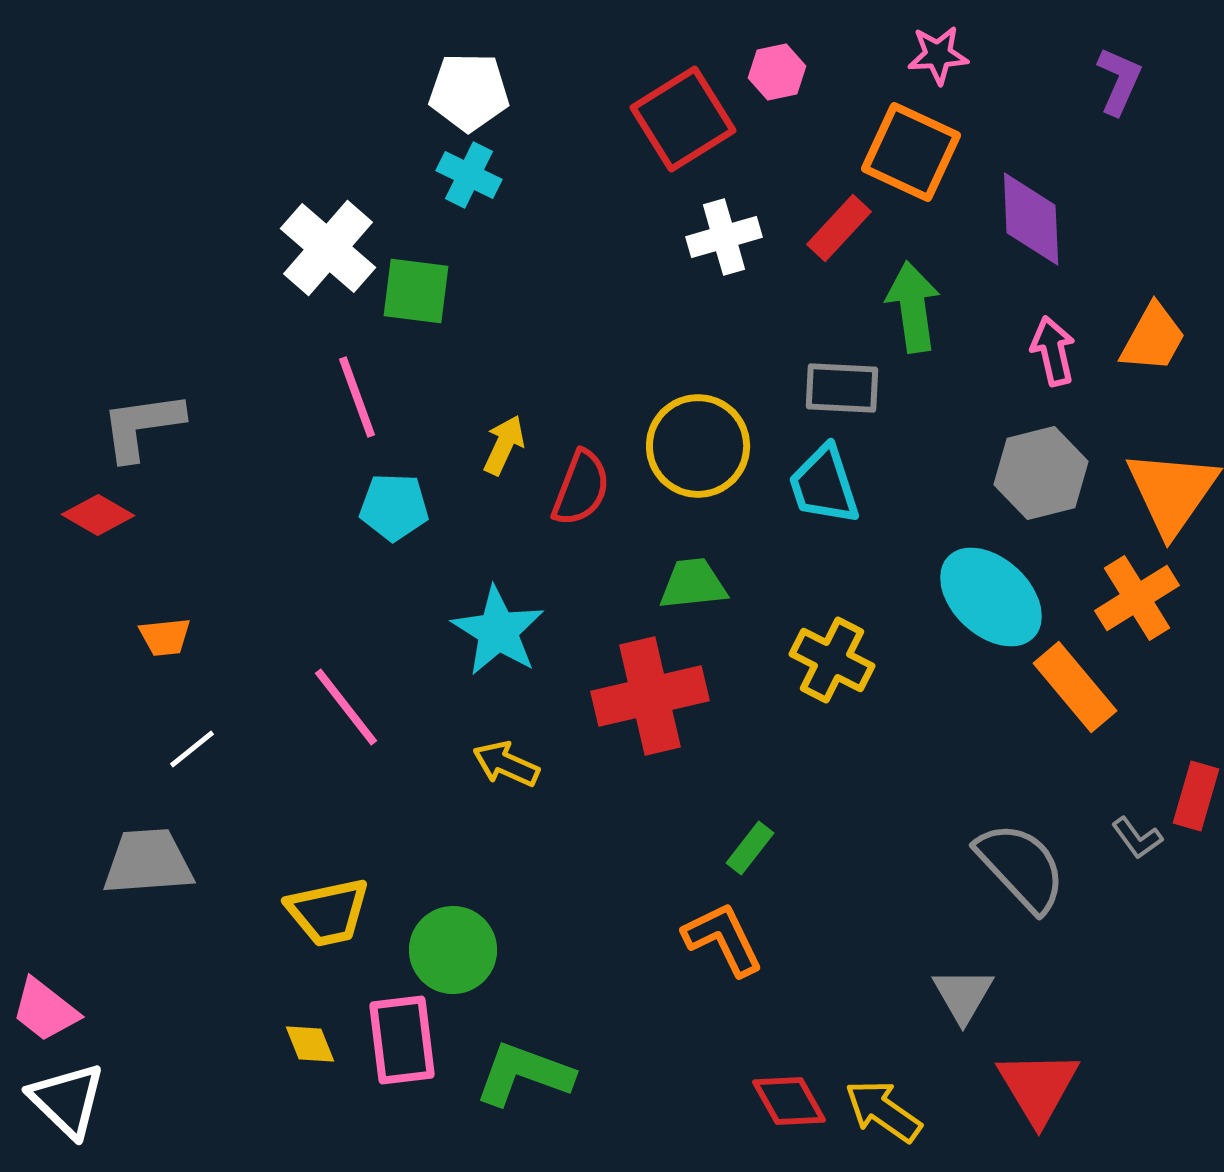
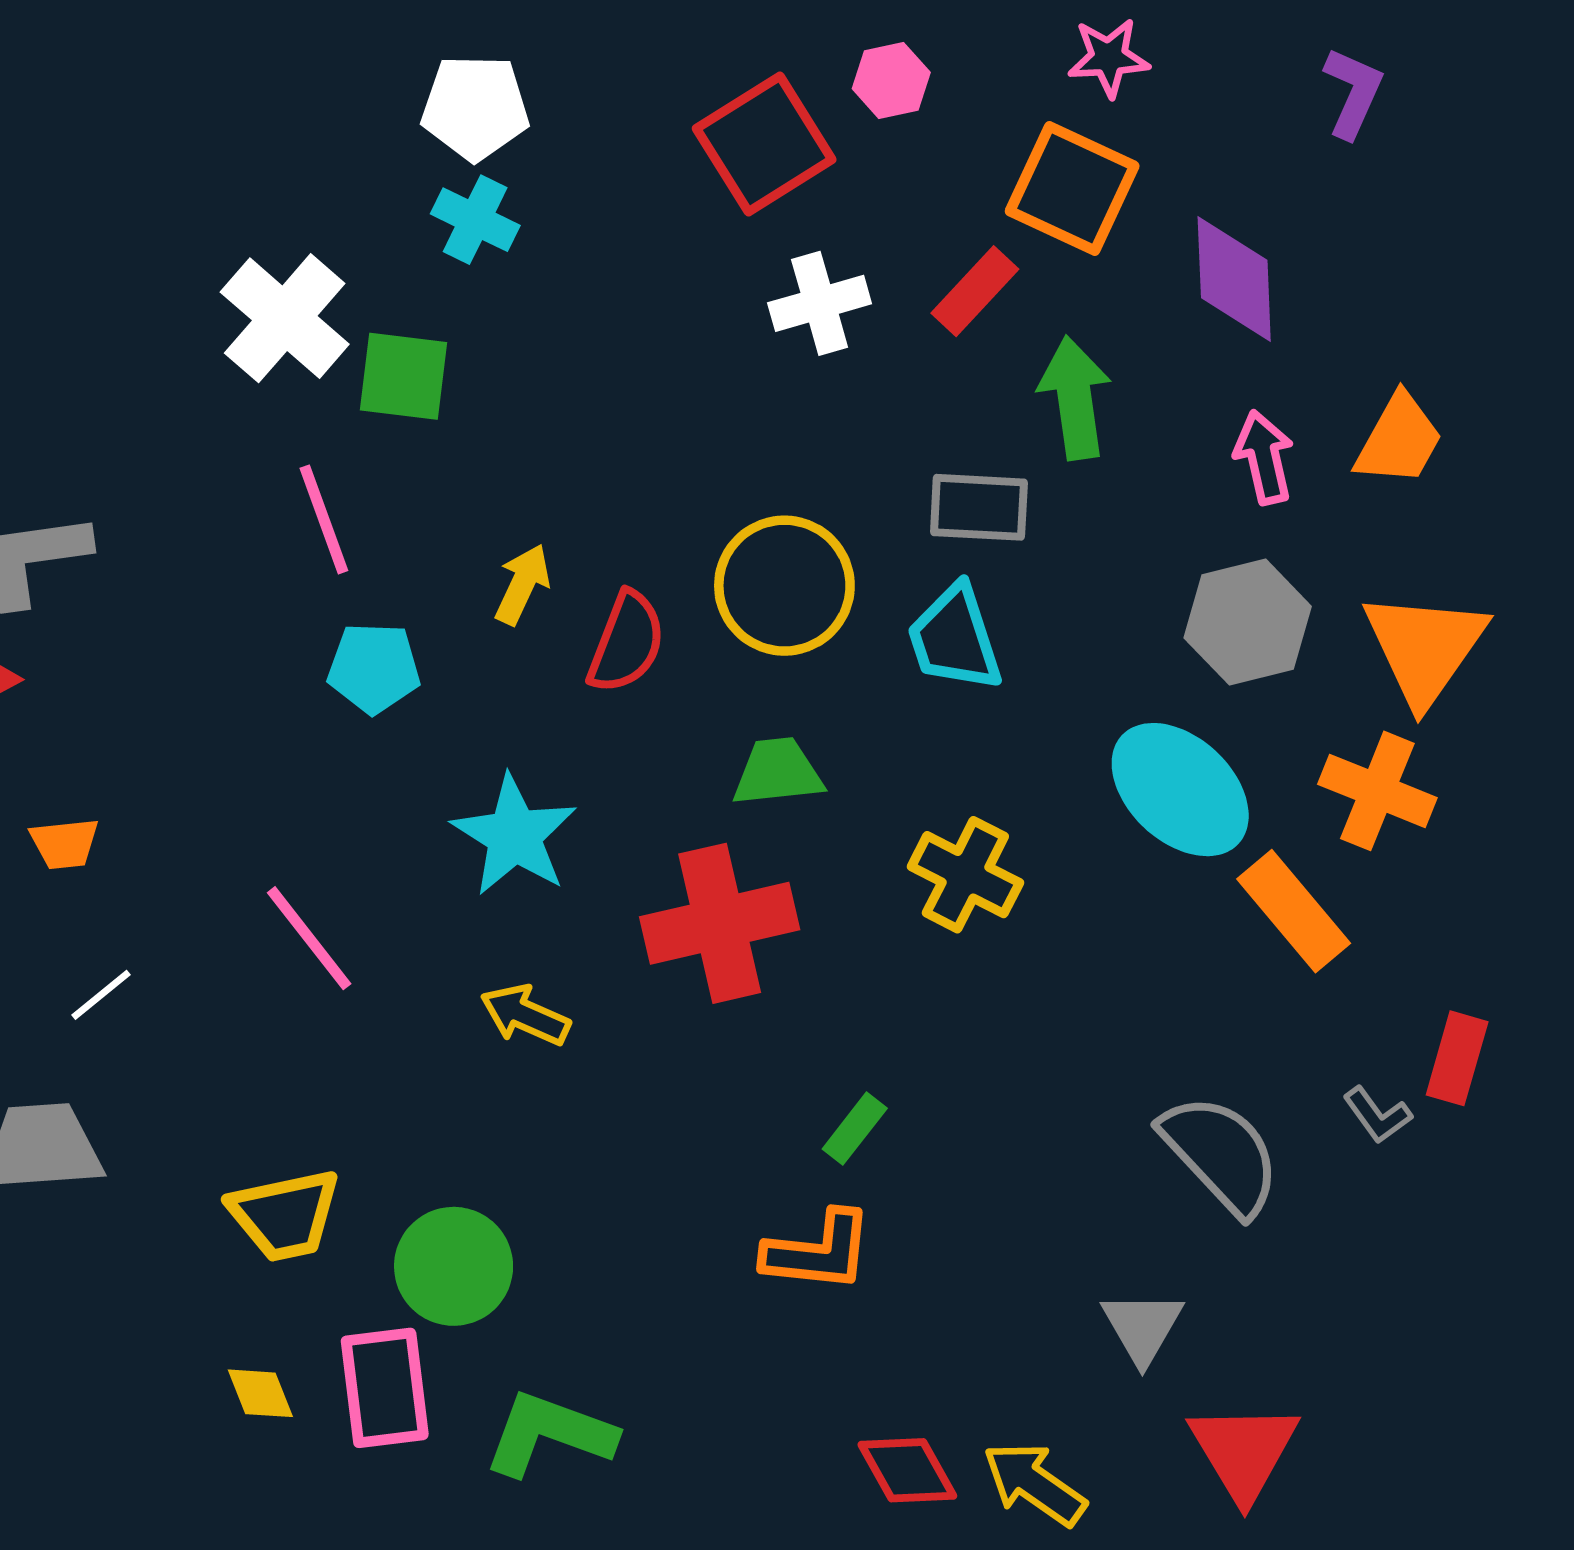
orange cross: (1137, 598) -> (1377, 791), turned -36
orange L-shape: (723, 939) -> (818, 1251), turned 122

